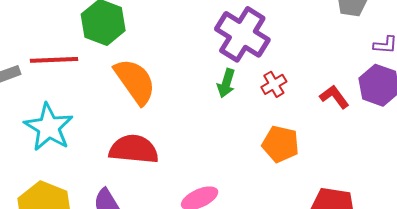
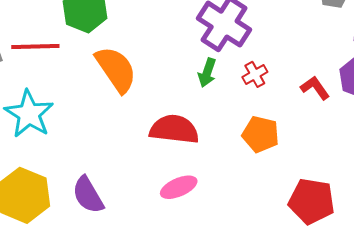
red semicircle: (134, 149) -> (174, 129), moved

